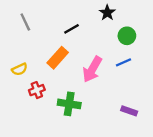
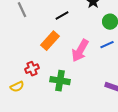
yellow semicircle: (20, 69) -> (17, 87), moved

